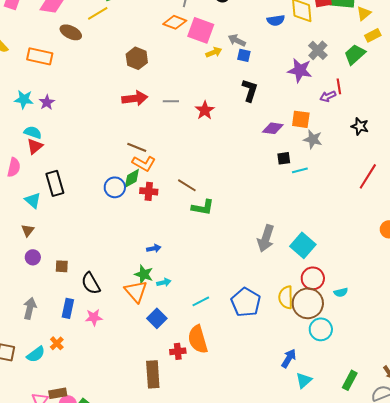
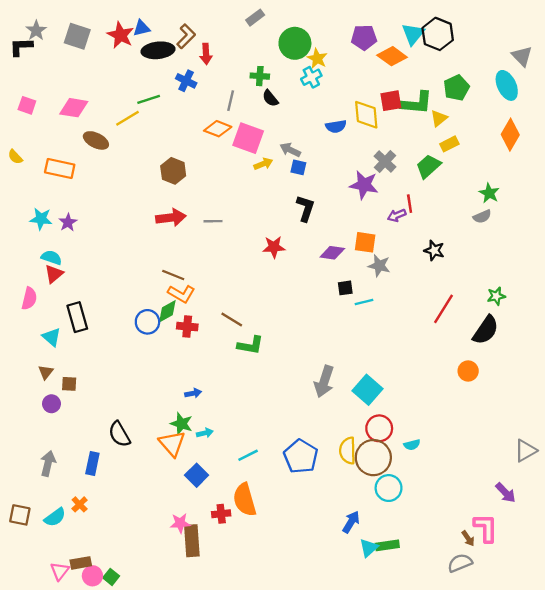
red star: (205, 110) -> (274, 247), moved, turned 30
brown square: (62, 266) -> (69, 384), moved
pink star: (94, 317) -> (180, 523), moved
green rectangle: (350, 380) -> (387, 545), moved, turned 54

